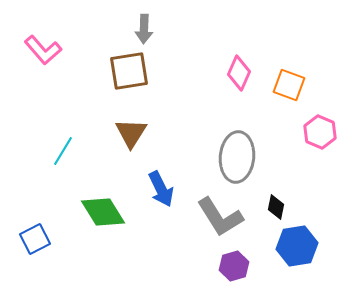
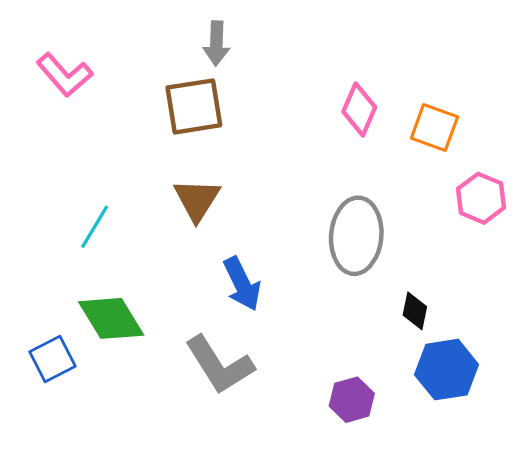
green diamond: (103, 212) -> (111, 318), moved
gray L-shape: (220, 217) -> (219, 365), moved

